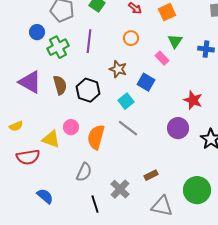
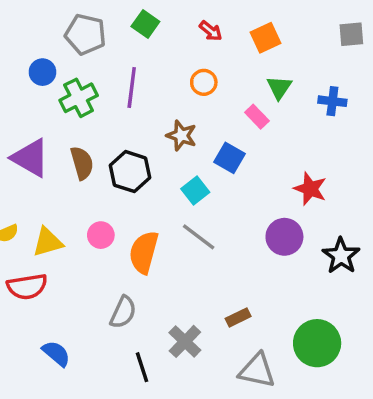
yellow triangle: (51, 139) -> (48, 242), moved, turned -36

